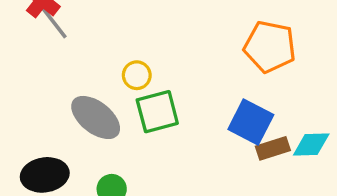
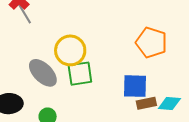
yellow circle: (137, 75) -> (70, 50), size x1.8
blue square: (251, 122) -> (135, 86), turned -32

